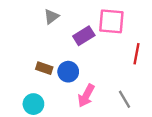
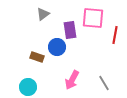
purple rectangle: (84, 36) -> (70, 30), turned -66
red line: (137, 54) -> (115, 35), moved
blue circle: (68, 72) -> (57, 47), moved

